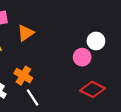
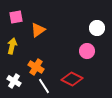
white circle: (96, 41) -> (97, 28), moved
red diamond: (92, 89) -> (72, 79), moved

